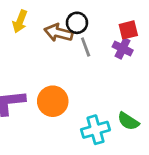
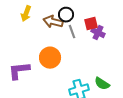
red square: (128, 30) -> (91, 24), moved
orange circle: (53, 101) -> (50, 58), moved

